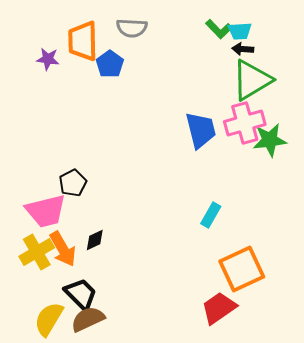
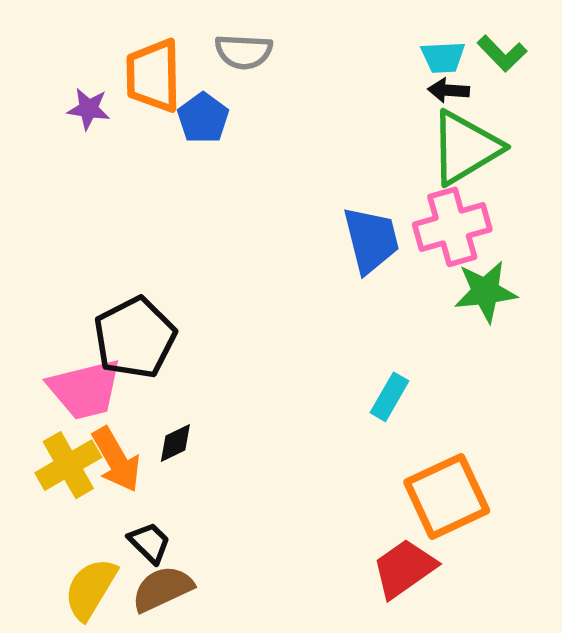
green L-shape: (219, 29) -> (502, 53), moved
green star: (270, 140) -> (485, 292), moved
black pentagon: (73, 183) -> (135, 338), size x1.6
black trapezoid: (81, 294) -> (150, 543), size x0.7

